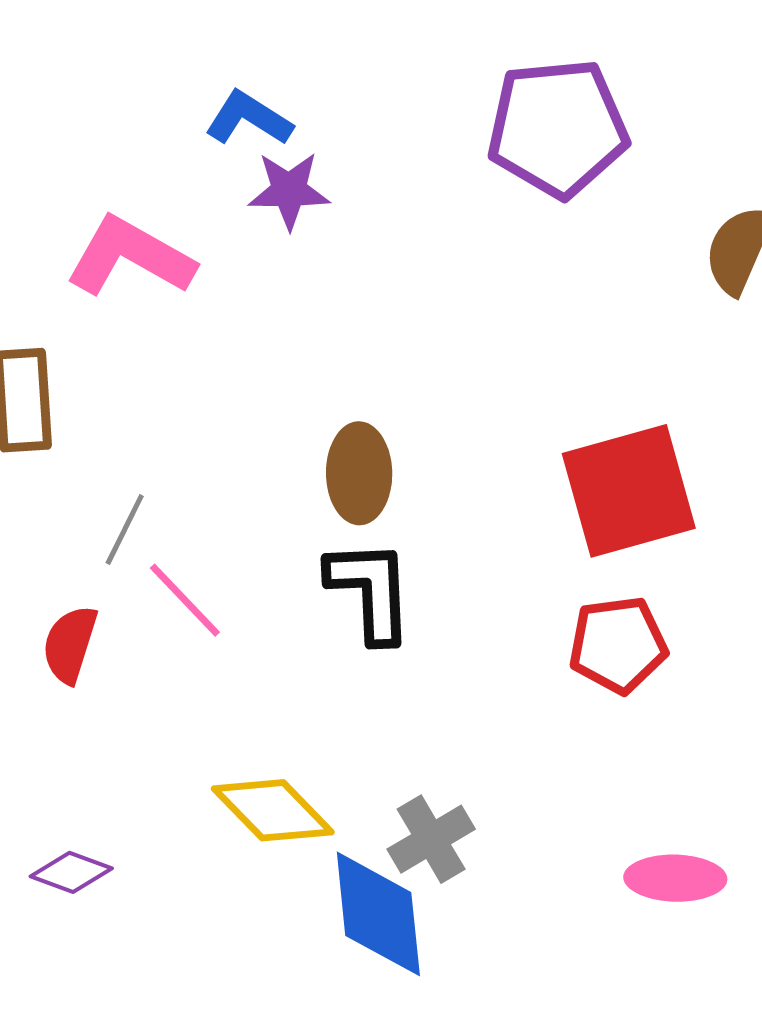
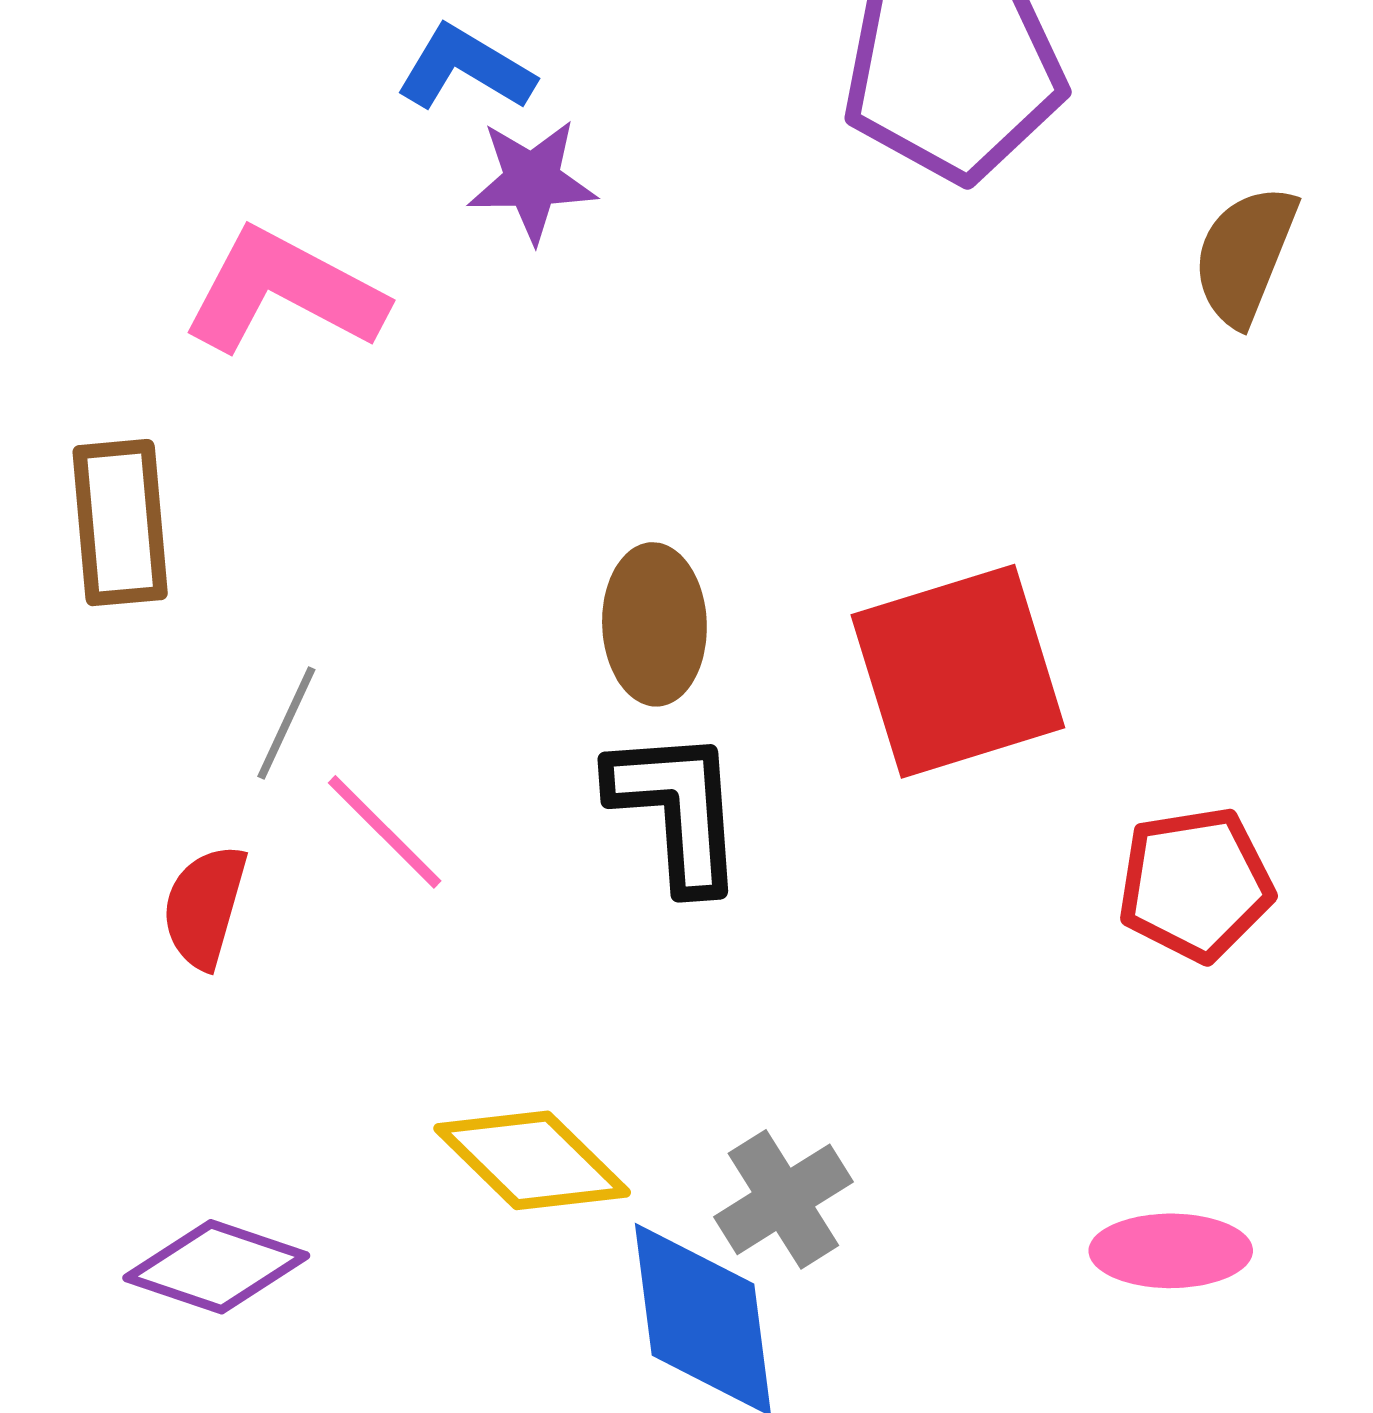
red square: (629, 491) -> (958, 671), moved
red pentagon: (618, 645) -> (1195, 884), moved
purple diamond: (71, 872) -> (216, 1267), size x1.4

